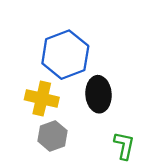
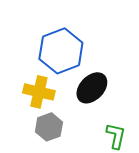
black ellipse: (99, 94) -> (92, 88), turned 48

